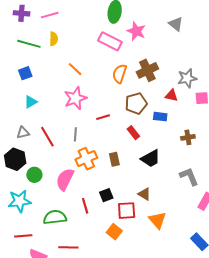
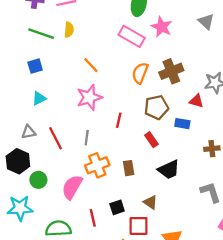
red line: (103, 117) -> (119, 120), turned -64
brown triangle: (144, 194) -> (150, 202), moved

